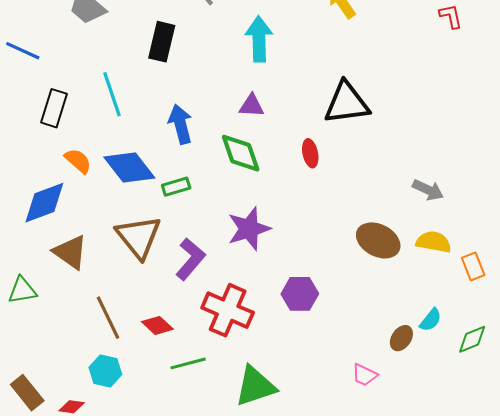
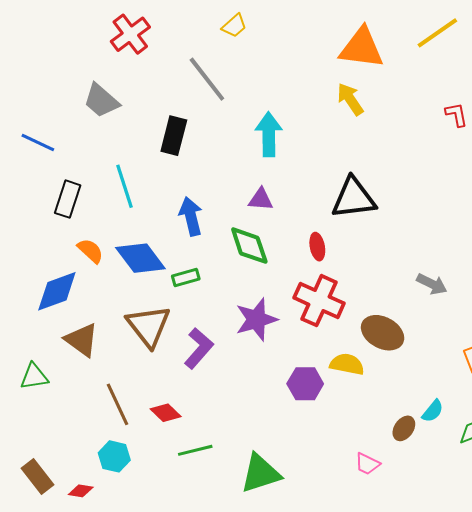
yellow semicircle: (434, 242) -> (347, 364), moved
red cross: (228, 310) -> (319, 301), moved

